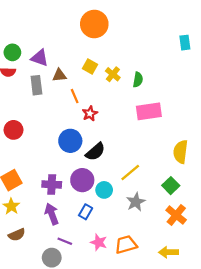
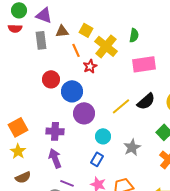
yellow square: (90, 67) -> (86, 30), moved
yellow cross: (113, 74) -> (106, 46), moved, size x1.6
red circle: (13, 130) -> (51, 79), moved
black semicircle: (95, 152) -> (146, 101), moved
yellow line: (130, 172) -> (121, 106), moved
purple circle: (82, 180) -> (84, 113), moved
blue rectangle: (86, 212) -> (97, 159), moved

